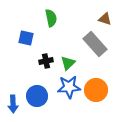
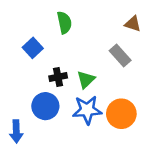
blue square: (26, 38) -> (33, 48), turned 35
gray rectangle: (95, 44) -> (120, 55), size x0.7
blue circle: (37, 96) -> (45, 106), moved

